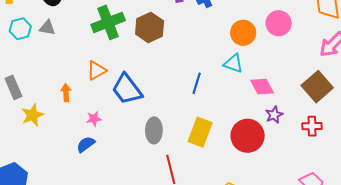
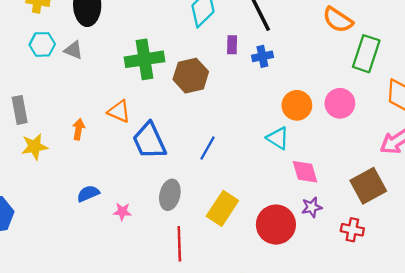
orange triangle: (96, 70) -> (119, 111), turned 40
blue line: (197, 83) -> (208, 148), moved
pink star: (94, 119) -> (122, 212), moved

